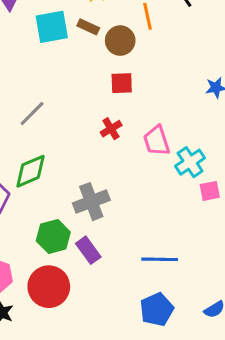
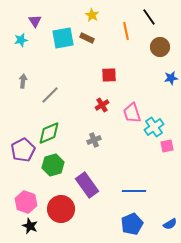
brown circle: (120, 41) -> (160, 47), moved
gray cross: (91, 202) -> (94, 140), moved, size x0.6
green hexagon: (53, 237) -> (53, 165), moved
purple rectangle: (88, 250) -> (87, 185), size x1.4

